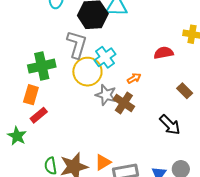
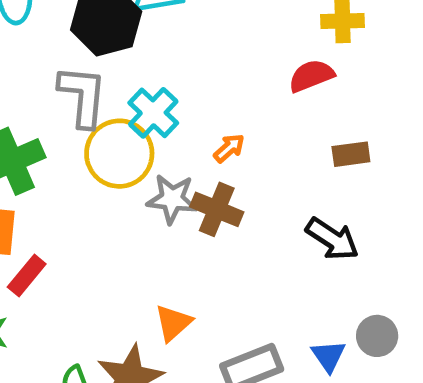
red semicircle: (164, 53) -> (311, 76), moved
brown rectangle: (185, 91) -> (351, 154), turned -42
orange triangle: (103, 162) -> (173, 323), moved

